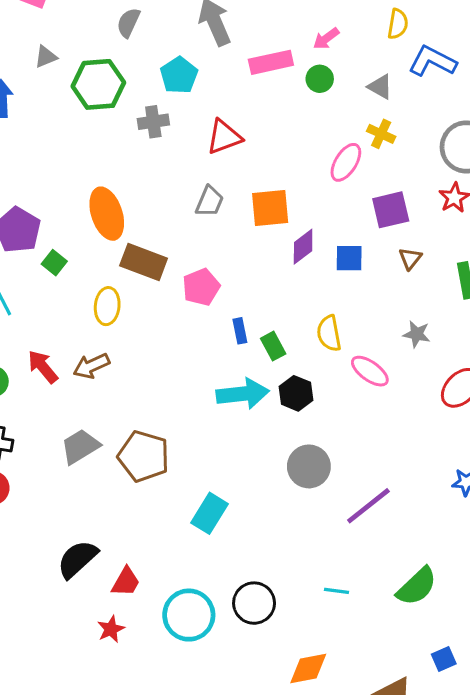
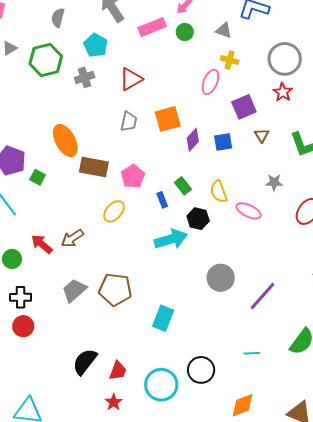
yellow ellipse: (107, 306) -> (114, 211), moved, turned 45
green rectangle: (273, 346) -> (183, 186), moved
black hexagon: (296, 393) -> (198, 219), moved

